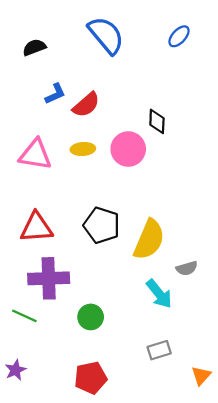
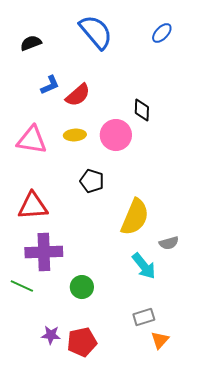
black pentagon: (102, 225) -> (92, 181), moved, size x0.7
purple star: (15, 370) -> (51, 335), moved, turned 30
orange triangle: (201, 376) -> (160, 340), moved

